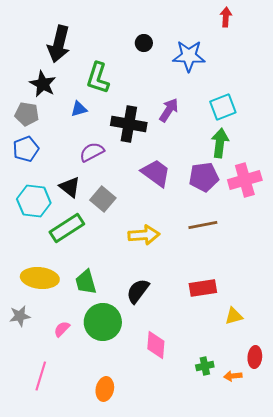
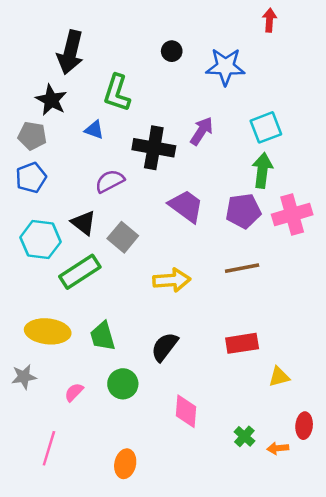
blue triangle: (79, 109) -> (94, 130), turned 36
green circle: (103, 322) -> (123, 384), size x0.7
green cross: (205, 366) -> (244, 436), turned -36

